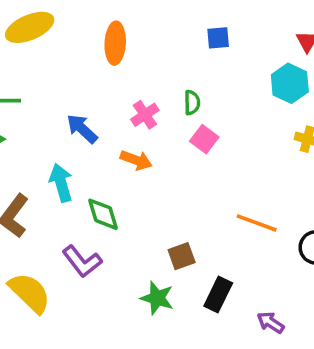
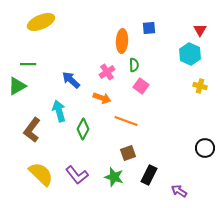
orange ellipse: (115, 43) -> (122, 41), moved
green diamond: (103, 214) -> (83, 129), turned 45
orange line: (257, 223) -> (126, 121), moved
purple L-shape: (82, 261) -> (77, 175), moved

